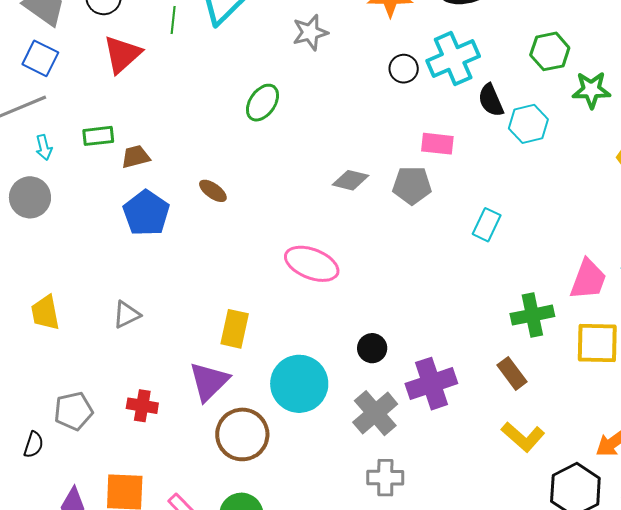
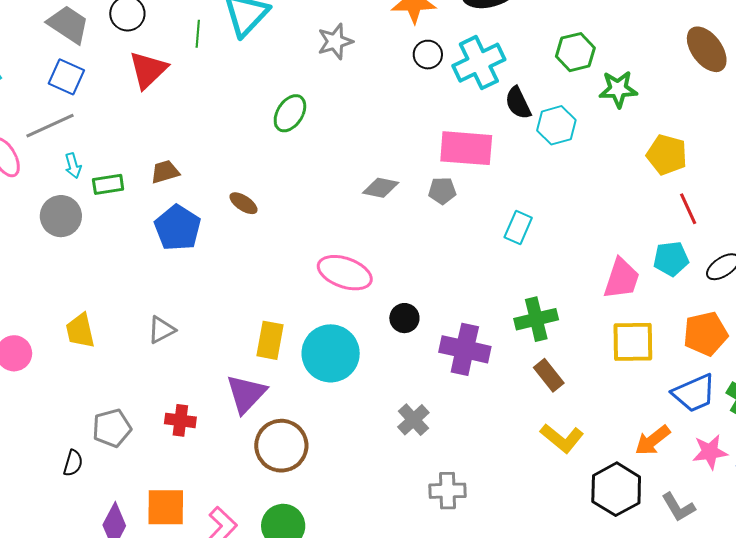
black circle: (404, 69) -> (428, 55), moved
green rectangle: (98, 136) -> (108, 184), moved
pink rectangle: (437, 144) -> (466, 148), size x1.6
gray pentagon: (412, 185) -> (442, 191), size x0.7
green cross: (532, 315) -> (536, 319), moved
black circle: (372, 348) -> (404, 318), moved
cyan circle: (299, 384) -> (331, 353), moved
purple cross: (431, 384) -> (465, 349), moved, turned 33
gray cross: (375, 413) -> (413, 420), size x0.7
gray cross: (385, 478) -> (448, 491), moved

